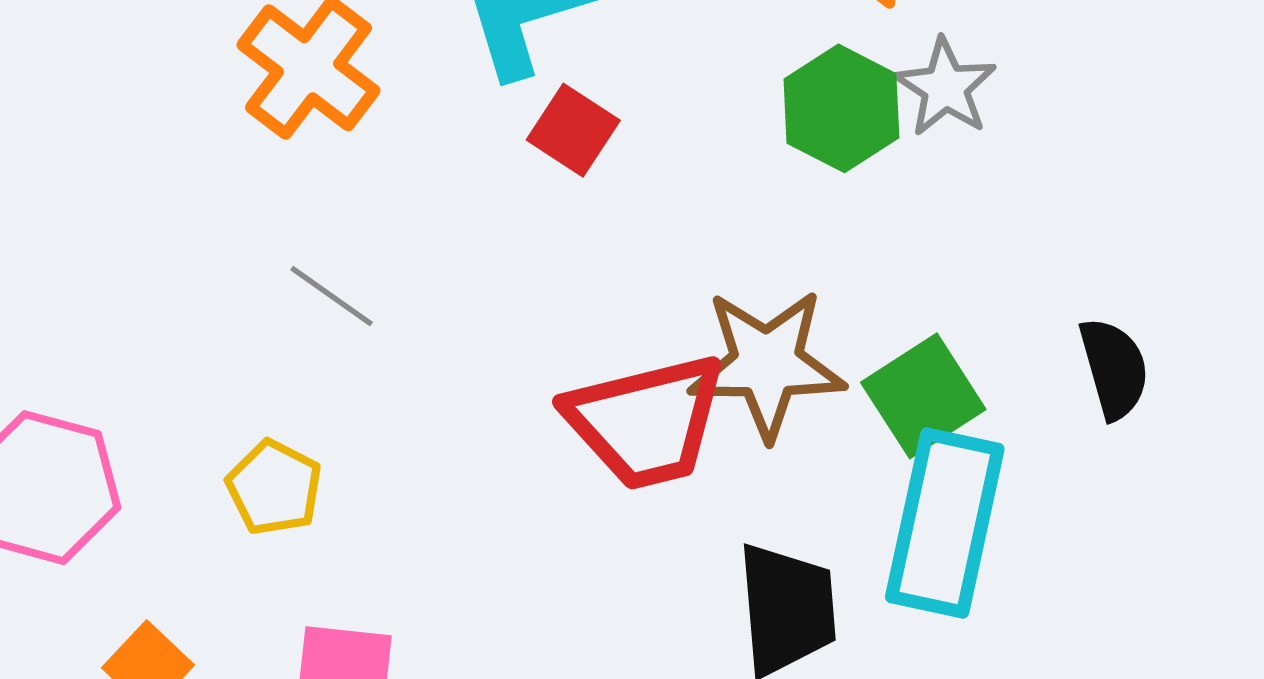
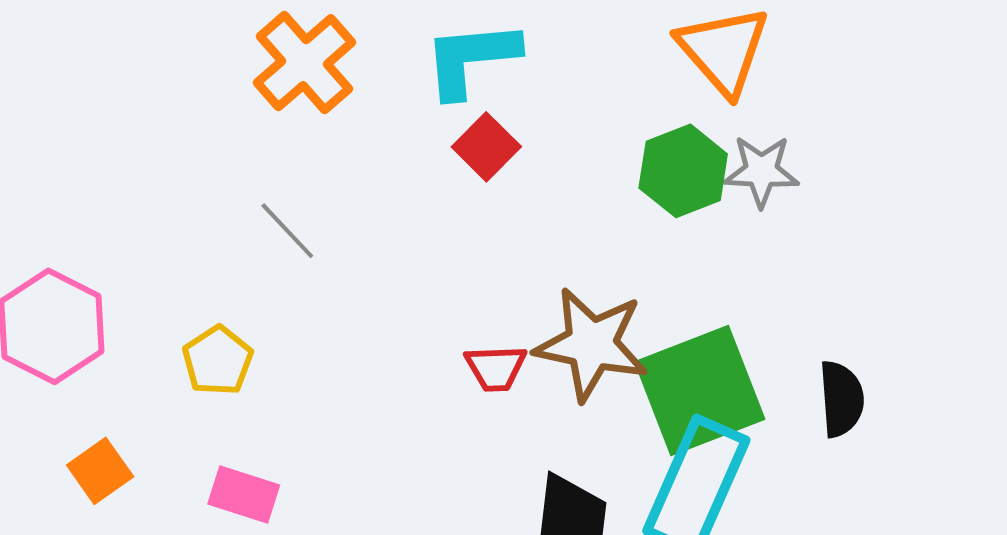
gray star: (945, 87) -> (761, 171), turned 30
green square: (923, 396) -> (700, 390), size x1.5
red trapezoid: (646, 422) -> (496, 368), size x0.5

